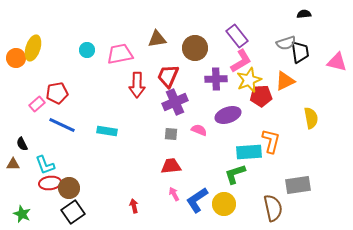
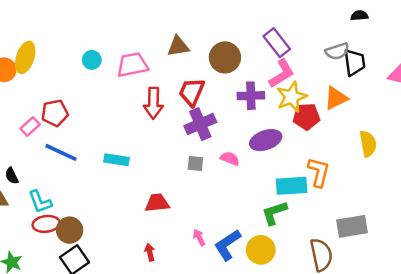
red trapezoid: (171, 166) -> (157, 203), moved

